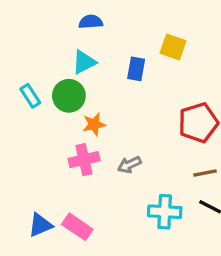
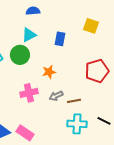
yellow square: (173, 47) -> (91, 26), moved
orange star: (94, 124) -> (49, 72), moved
brown line: (205, 173) -> (74, 101), moved

